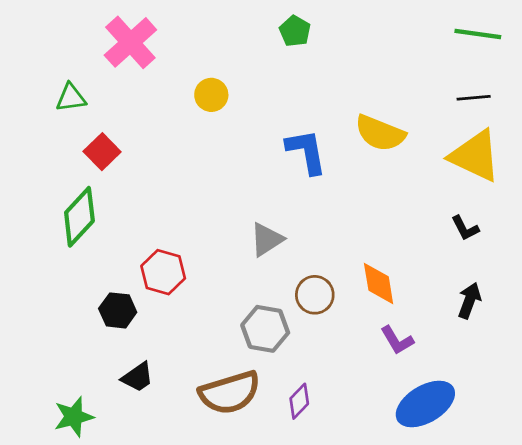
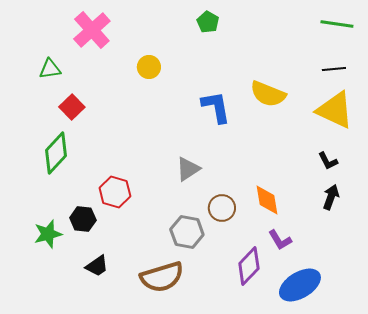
black arrow: (469, 300) -> (331, 197), moved
purple diamond: (299, 401) -> (249, 266), moved, size x1.5
green star: (74, 417) -> (48, 234), moved

